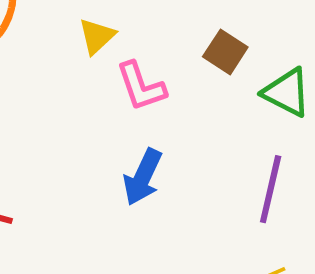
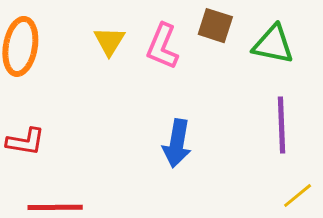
pink L-shape: (141, 86) -> (163, 46), moved, turned 57

